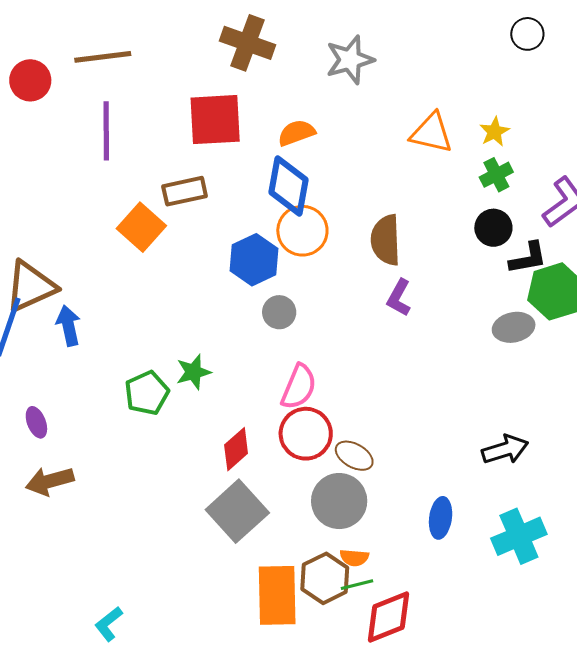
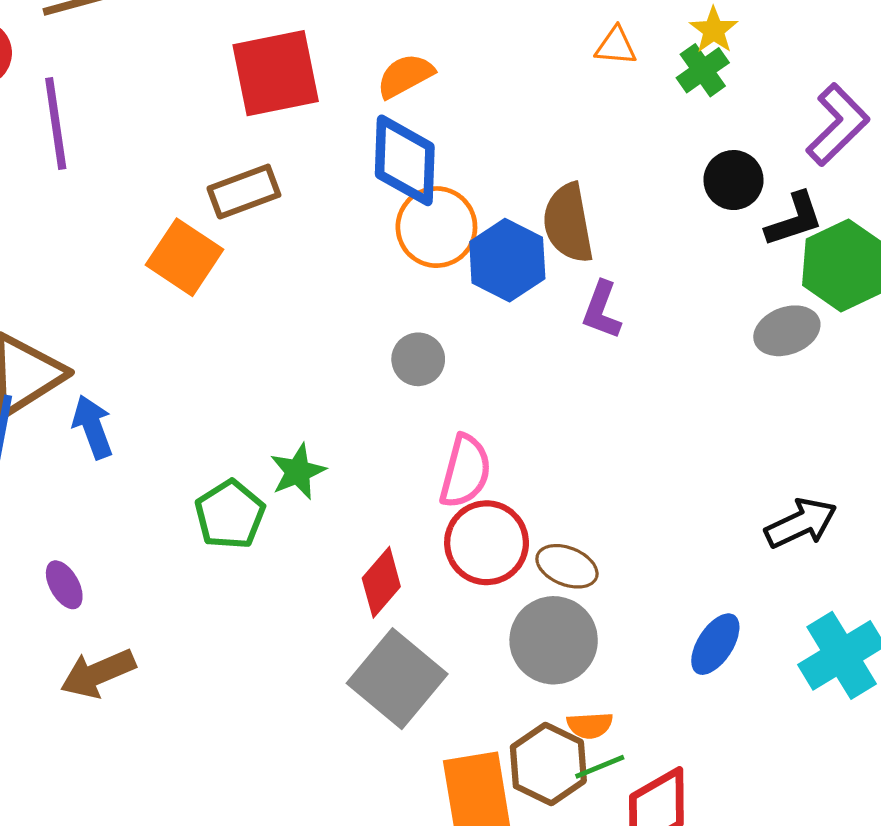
purple line: (106, 131) -> (56, 123), moved
orange triangle: (431, 133) -> (616, 46), size x0.6
green cross: (496, 175) -> (703, 70), moved
blue hexagon: (254, 260) -> (507, 260), moved
blue ellipse: (441, 518) -> (715, 644), turned 33

